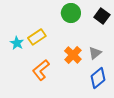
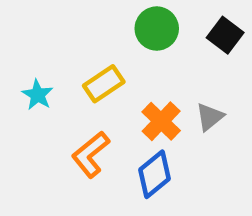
yellow rectangle: (37, 37) -> (104, 84), moved
blue diamond: (98, 78) -> (155, 174), moved

